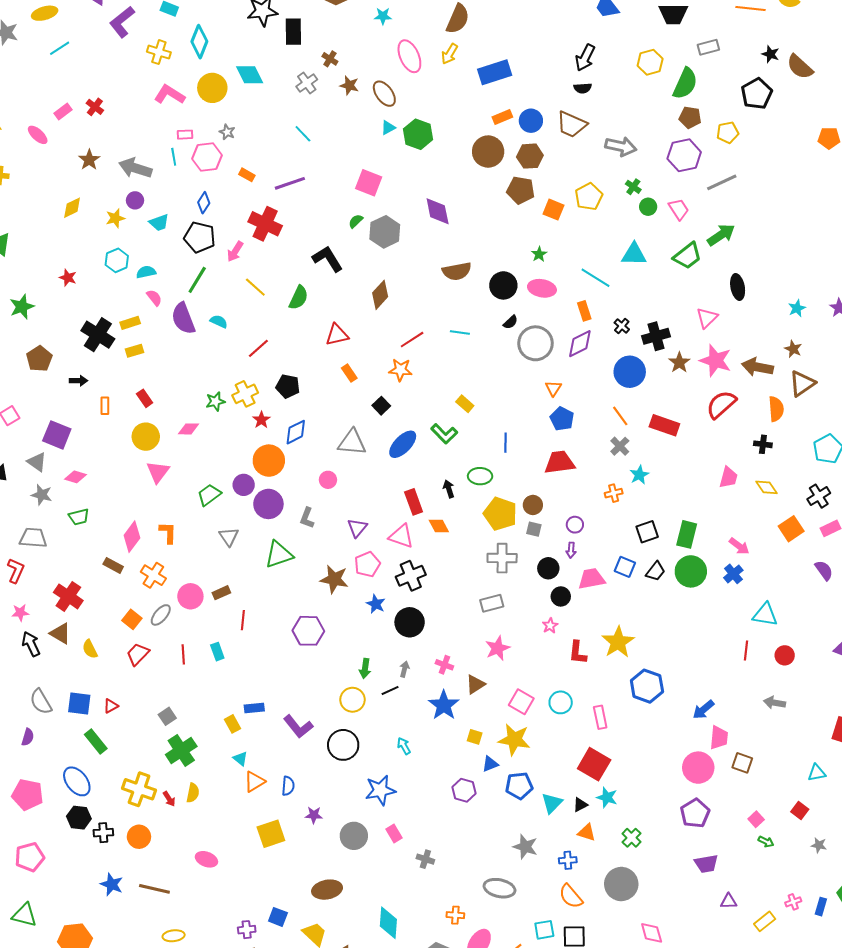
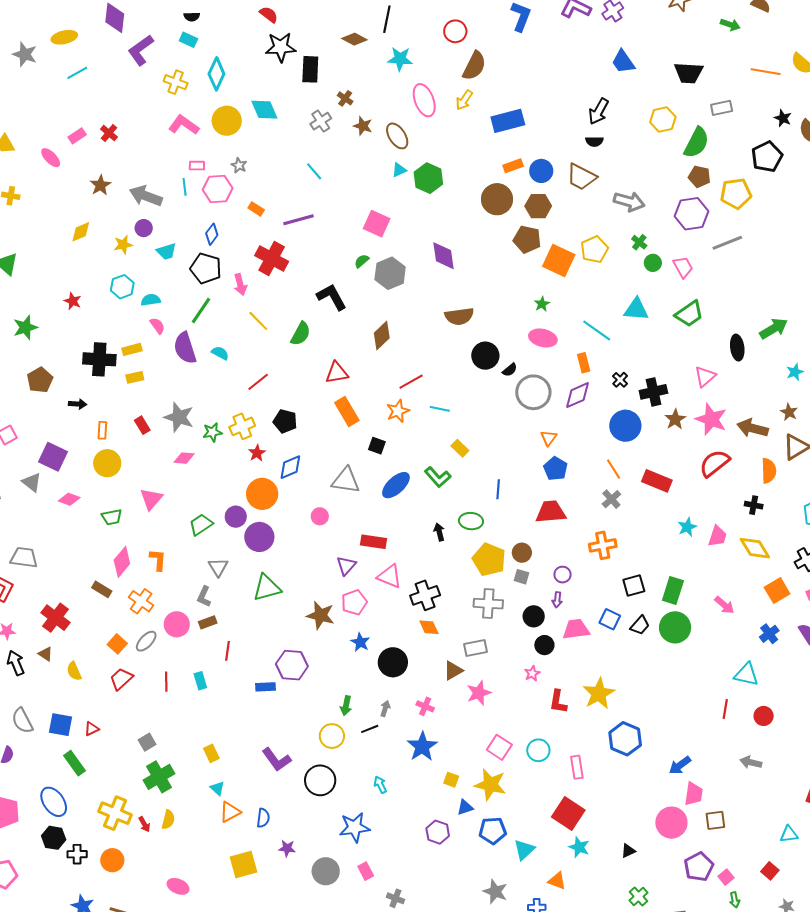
cyan star: (383, 16) -> (400, 59), size x1.4
yellow pentagon: (728, 132) -> (736, 194), size x1.4
orange square: (554, 210) -> (559, 261), size x1.5
green arrow: (721, 235) -> (774, 329), moved
pink arrow: (235, 251) -> (240, 284), turned -50
black circle: (503, 285) -> (485, 356), moved
cyan line: (460, 333) -> (440, 409), moved
black cross: (98, 335) -> (99, 359), turned -32
orange star: (400, 370) -> (398, 411), turned -30
orange rectangle: (349, 373) -> (347, 411), size x1.6
black square: (381, 406) -> (377, 446), turned -30
yellow circle: (146, 437) -> (107, 463), moved
cyan star: (639, 475) -> (687, 527), moved
yellow diamond: (767, 487) -> (755, 548), size x1.4
orange cross: (614, 493) -> (603, 545), size x1.5
gray star: (42, 495) -> (179, 417), moved, size x1.4
red rectangle: (414, 502) -> (374, 542), moved, turned -65
green trapezoid: (79, 517) -> (112, 517), moved
gray L-shape: (307, 518) -> (204, 597), moved
orange diamond: (439, 526) -> (429, 627), moved
blue cross: (733, 574) -> (769, 634), moved
black cross: (411, 576) -> (425, 595), moved
brown triangle: (60, 633) -> (46, 654), size x0.7
brown triangle: (475, 684) -> (453, 671), moved
blue rectangle: (254, 708) -> (266, 687), moved
brown square: (742, 763) -> (715, 820), turned -30
black triangle: (580, 805) -> (628, 851), moved
purple pentagon: (695, 813) -> (699, 867), moved
green cross: (631, 838) -> (639, 897), moved
green arrow: (766, 842) -> (735, 900), turned 49

